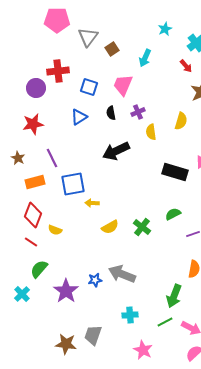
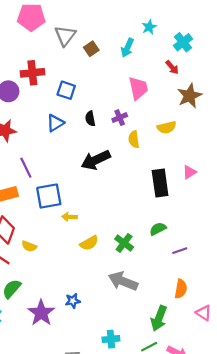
cyan arrow: (145, 58) -> (127, 48), moved
pink trapezoid: (123, 85) -> (138, 88), moved, turned 145
yellow semicircle: (181, 121) -> (167, 127), turned 60
black rectangle: (175, 172) -> (160, 183), turned 65
gray arrow: (122, 274) -> (123, 281), moved

